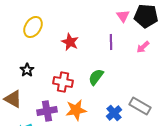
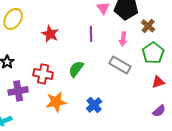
pink arrow: (143, 47) -> (123, 39), turned -40
gray rectangle: (140, 106) -> (120, 65), moved
purple cross: (47, 111) -> (18, 91), moved

